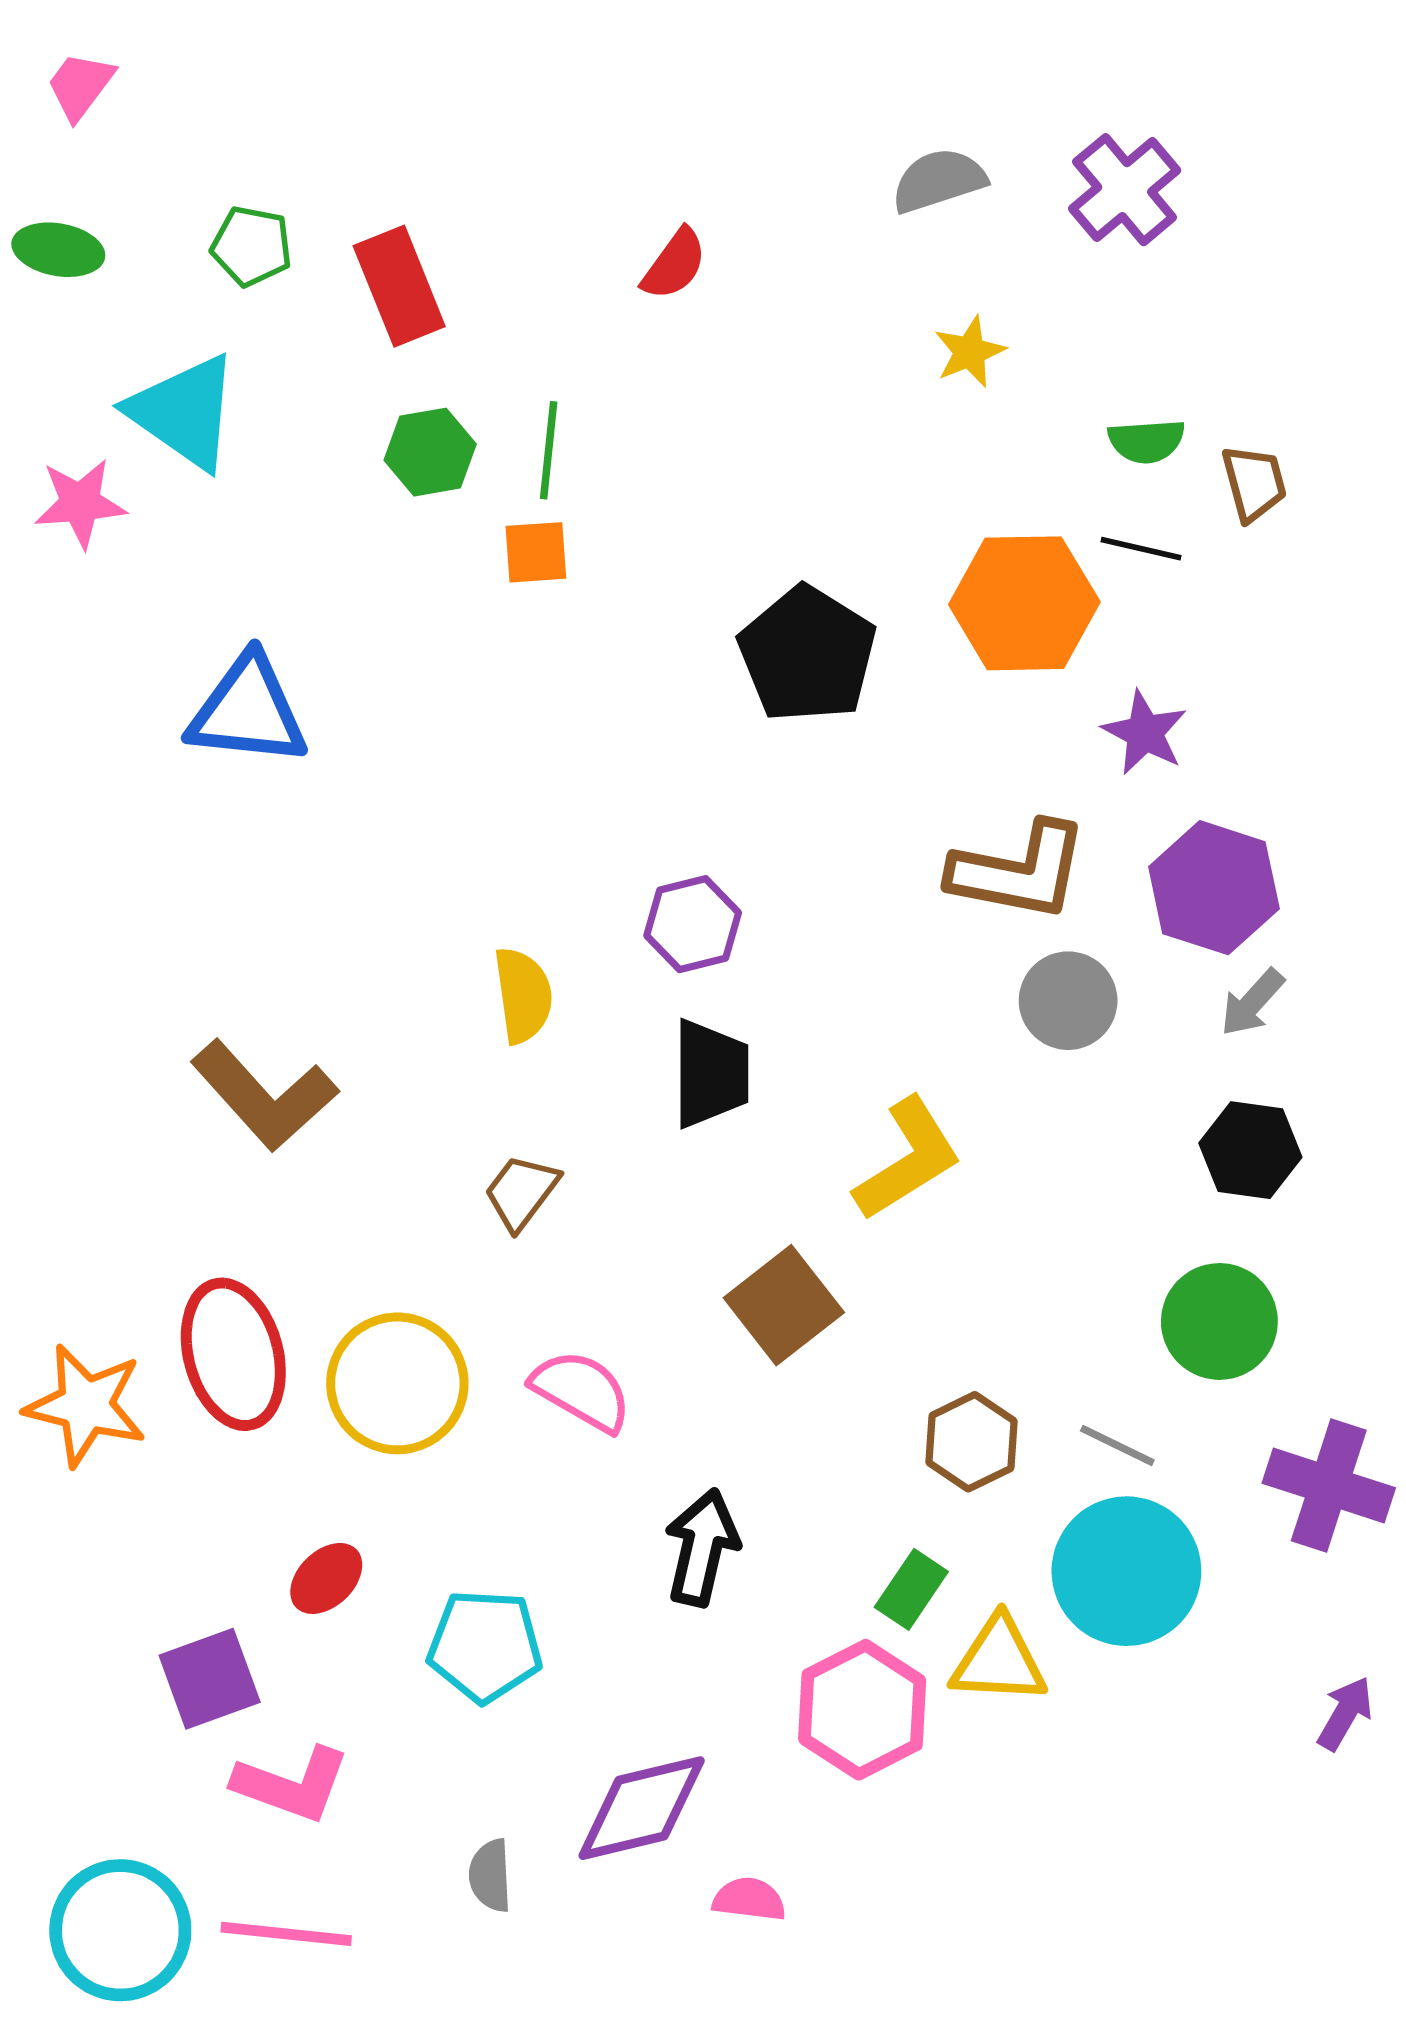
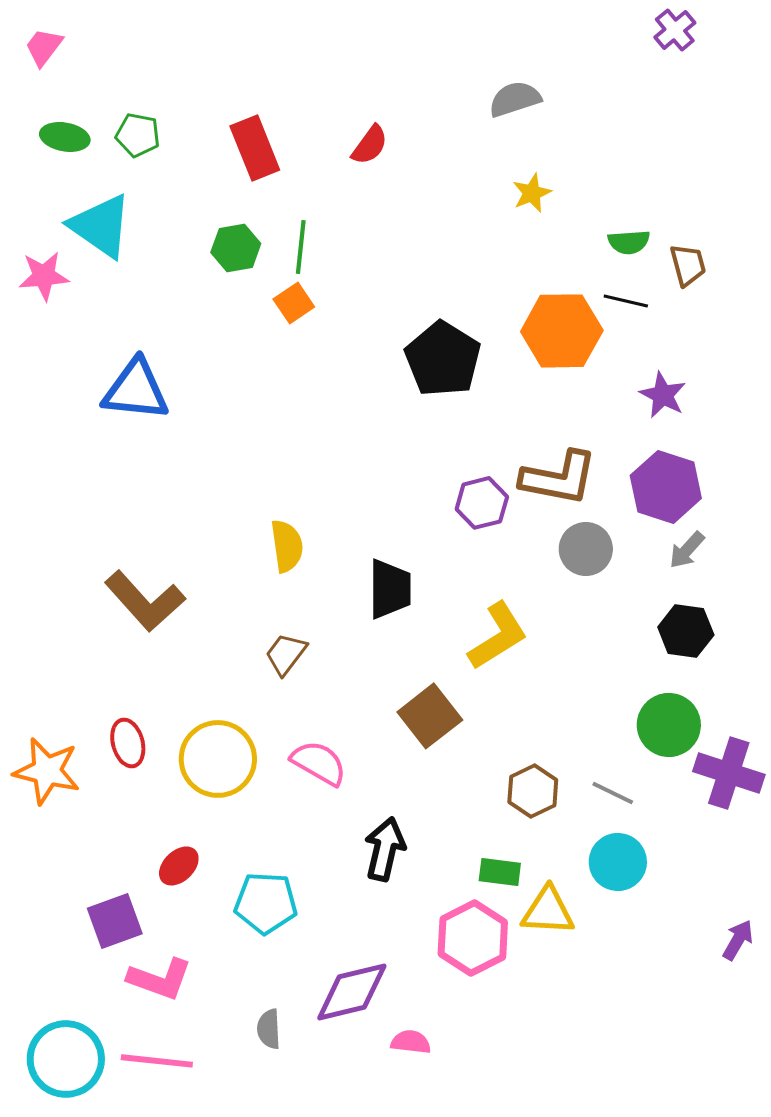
purple cross: (1125, 190) -> (675, 30), moved, size x0.7
green ellipse: (58, 250) -> (65, 137), moved
red rectangle: (399, 286) -> (255, 148), moved
orange square: (536, 552) -> (294, 303), turned -30
purple star: (1145, 733) -> (663, 395), moved
purple hexagon: (693, 924) -> (482, 503), moved
red ellipse: (233, 1354) -> (128, 743), size x0.6
purple cross: (1329, 1486) -> (729, 773), moved
cyan circle: (1126, 1571) -> (618, 862), size x0.7
green rectangle: (911, 1589) -> (500, 872), turned 63

